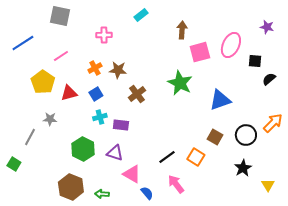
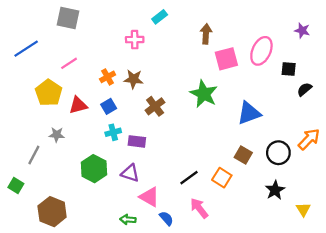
pink cross: (104, 35) -> (135, 40), moved
brown hexagon: (71, 187) -> (52, 212), moved
green arrow: (102, 194) -> (128, 219), moved

